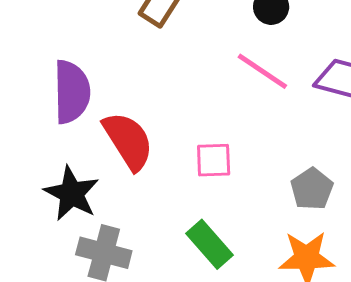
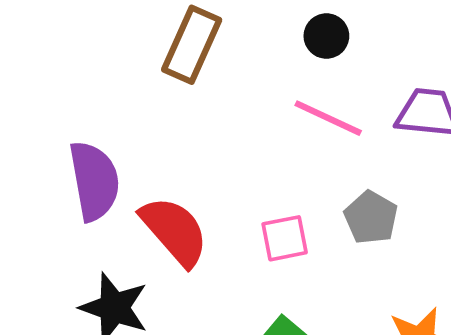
gray pentagon: (312, 189) -> (371, 217), moved

